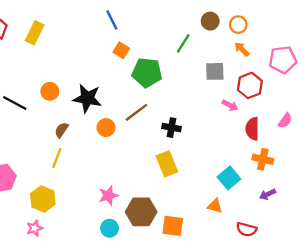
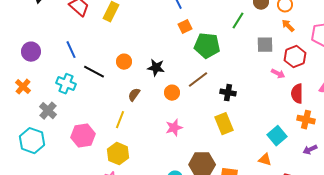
orange square: (121, 50) -> (185, 27), turned 32
black star: (87, 98) -> (156, 68), size x0.7
yellow line: (57, 158) -> (120, 120), moved
pink star: (108, 195) -> (174, 128), moved

